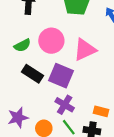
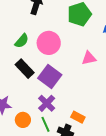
green semicircle: (22, 45) -> (22, 41), turned -35
pink triangle: (85, 50) -> (89, 58), moved, size x0.7

